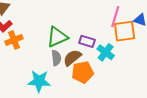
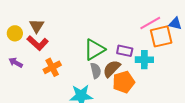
pink line: (115, 17) -> (150, 23), turned 50
orange cross: (14, 40) -> (52, 67), moved
cyan cross: (106, 52) -> (144, 60), turned -30

